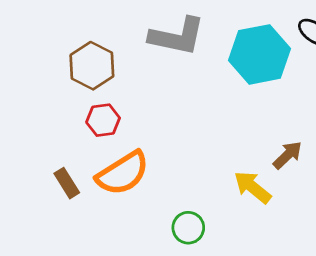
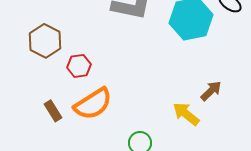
brown hexagon: (92, 66) -> (45, 41), moved

